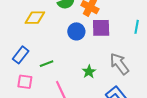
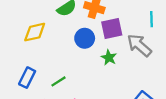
gray arrow: (119, 64) -> (139, 45), moved
green star: (89, 72) -> (109, 58), moved

